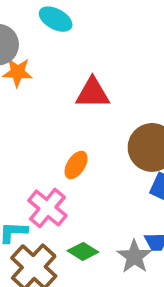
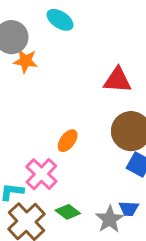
red triangle: (93, 93) -> (118, 80), moved

